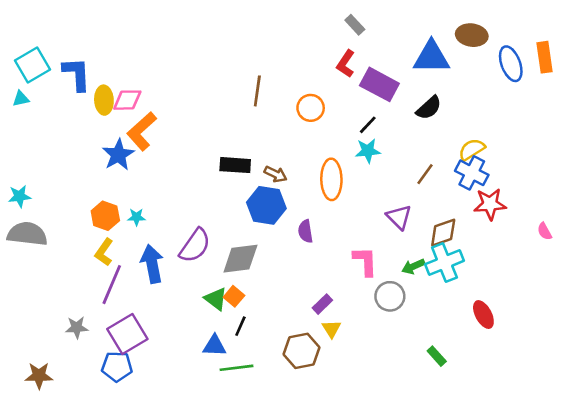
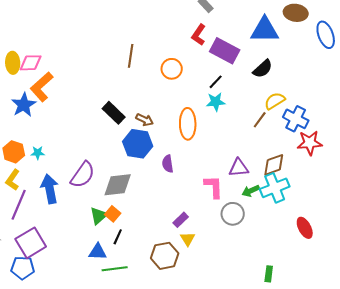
yellow semicircle: (472, 149) -> (275, 101), moved
black rectangle: (235, 165) -> (114, 113), turned 40
purple triangle: (399, 217) -> (239, 168), moved, turned -50
green triangle: (216, 299) -> (99, 216), turned 42
green rectangle: (437, 356) -> (269, 274), moved, turned 49

